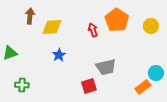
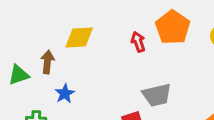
brown arrow: (30, 16) -> (47, 62), moved
blue star: (59, 55) -> (65, 94), moved

